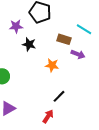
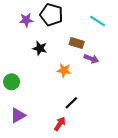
purple star: (16, 26) -> (26, 20), moved
cyan line: (84, 29) -> (98, 21), moved

